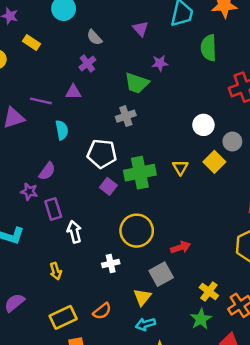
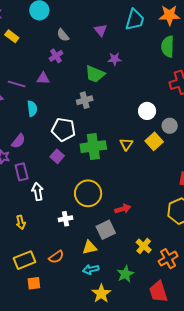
green semicircle: (209, 48) -> (168, 47), moved
purple square: (108, 186) -> (57, 156), moved
yellow triangle: (142, 297) -> (90, 247), turned 35
green star: (201, 319) -> (125, 274), moved

